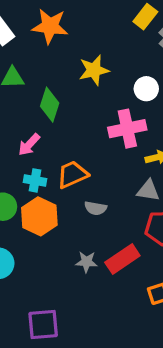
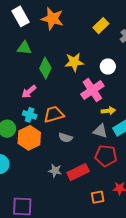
yellow rectangle: (145, 17) -> (101, 26), moved
yellow star: (94, 70) -> (74, 62), moved
pink cross: (127, 129) -> (92, 90), turned -30

